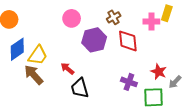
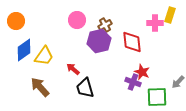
brown cross: (114, 17) -> (105, 25), moved
red star: (159, 72) -> (142, 72), moved
brown arrow: (34, 75) -> (40, 87), moved

